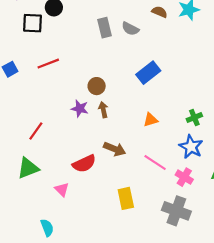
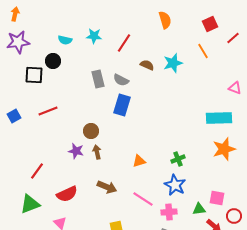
blue rectangle: (148, 73) -> (122, 105), moved, turned -35
red semicircle: (84, 164) -> (67, 194), moved
pink cross: (184, 177) -> (169, 212), turned -35

